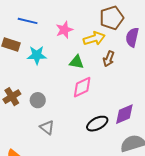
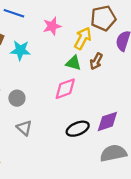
yellow arrow: (94, 38) -> (83, 38), turned -50
green triangle: (77, 62) -> (73, 63), moved

